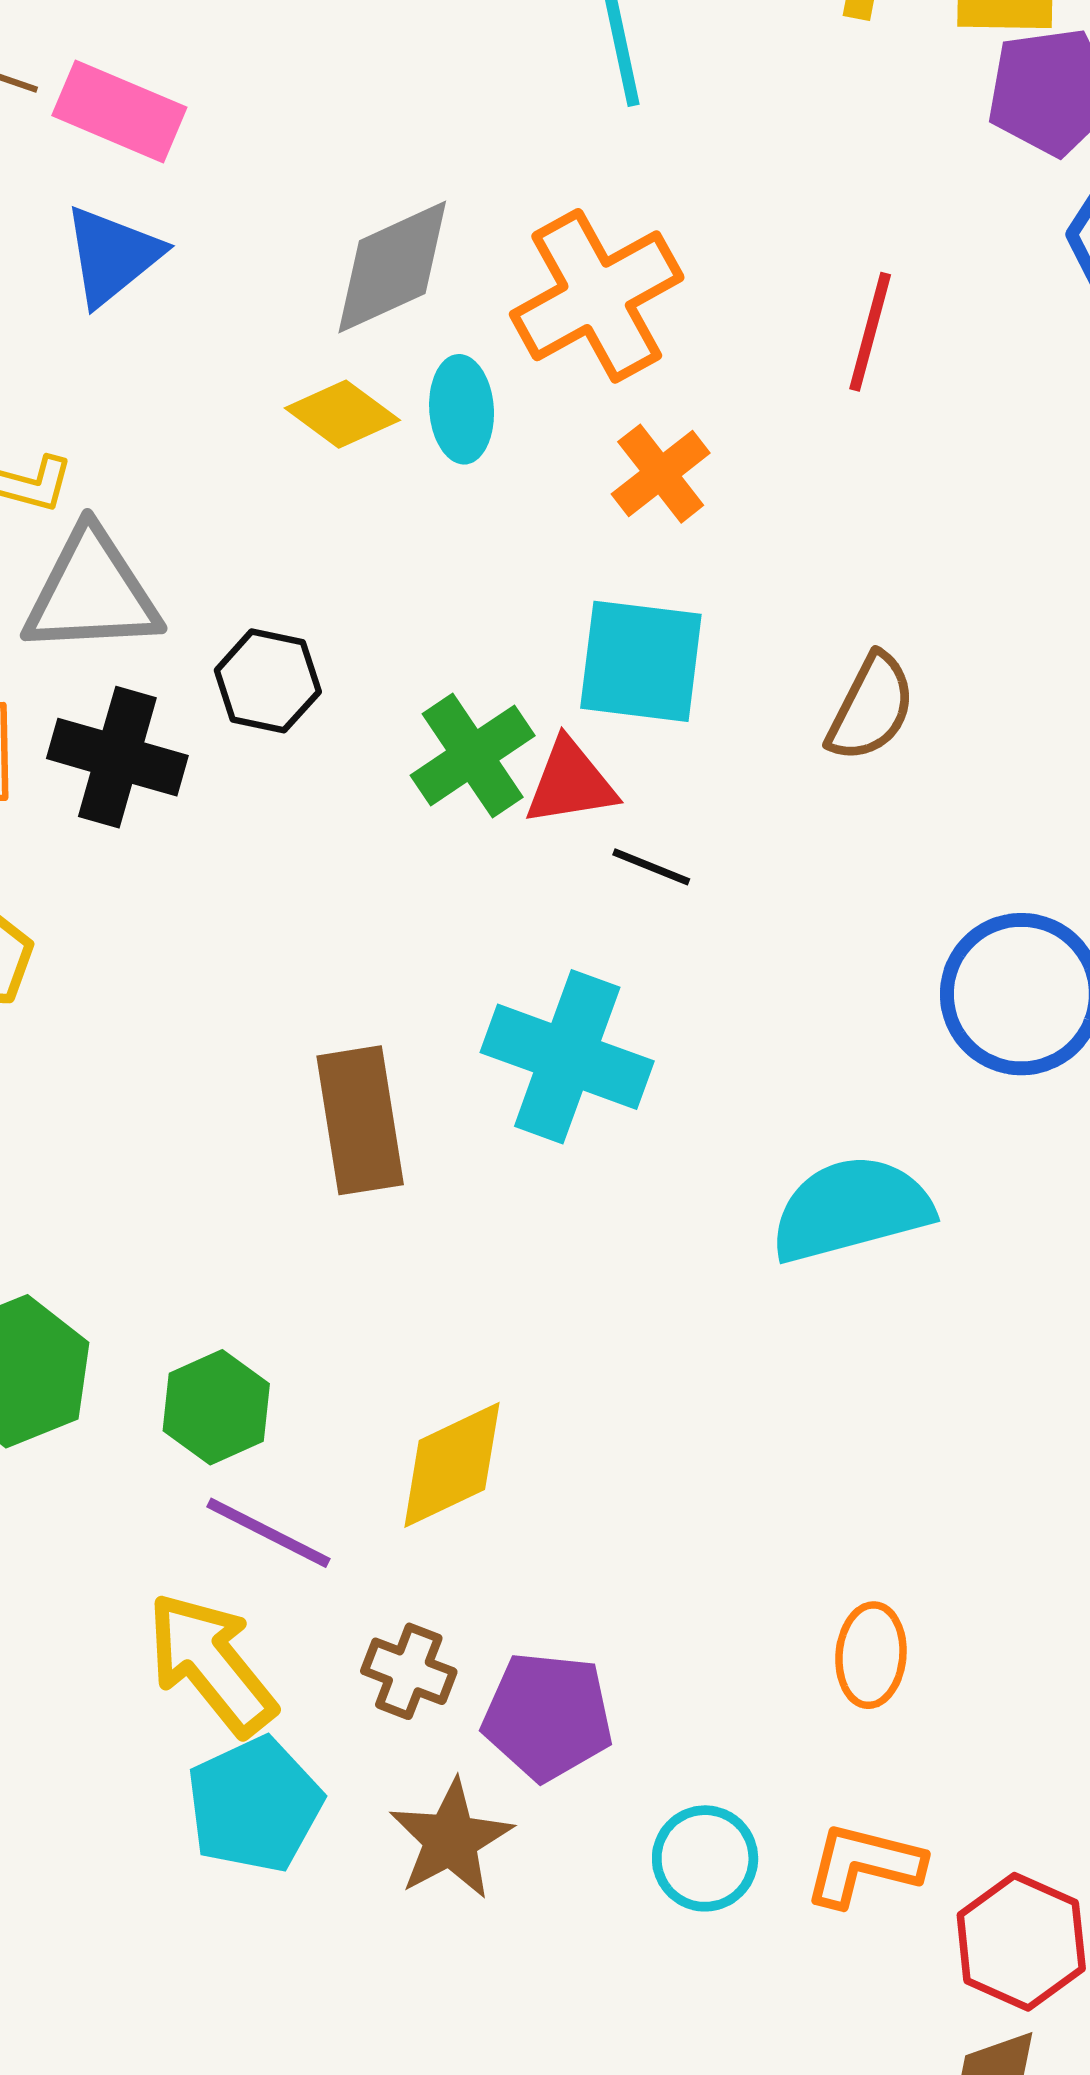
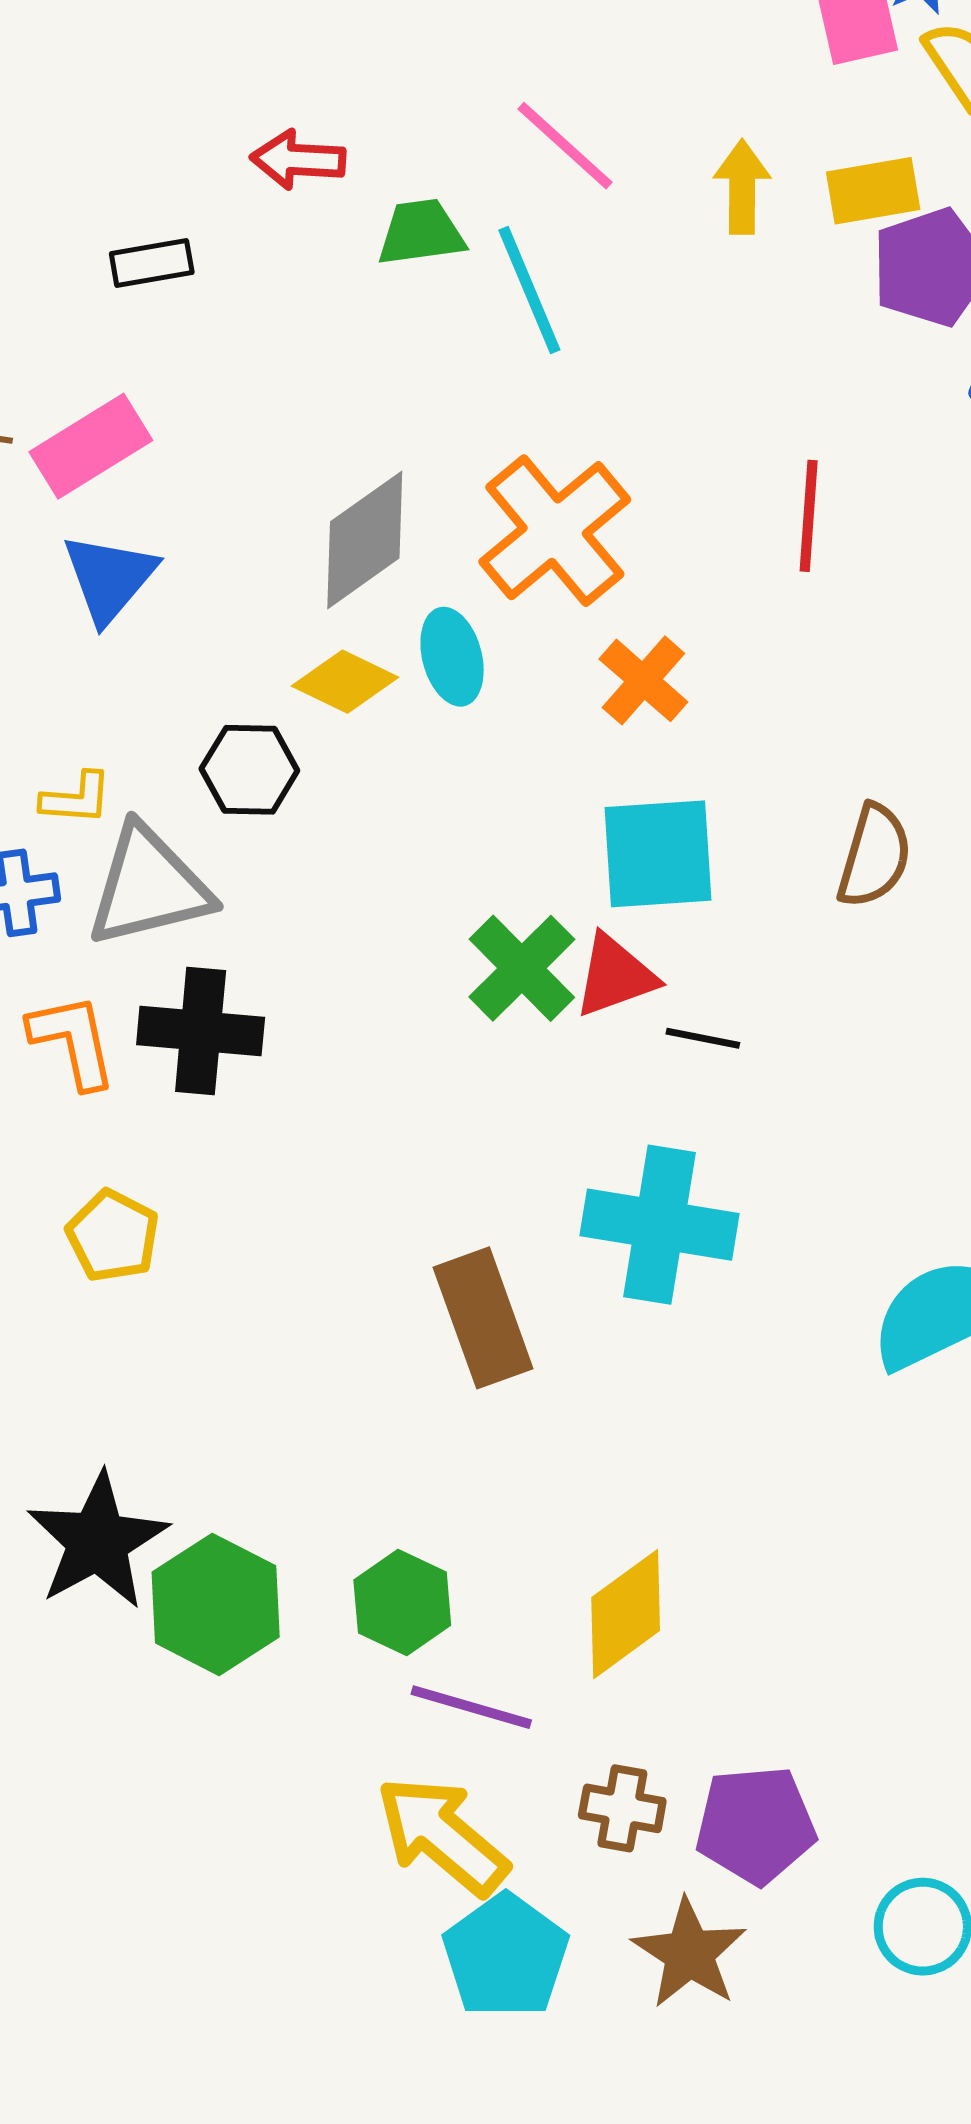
pink rectangle: (119, 111) -> (91, 446), turned -44
black hexagon: (268, 681) -> (249, 770), moved

